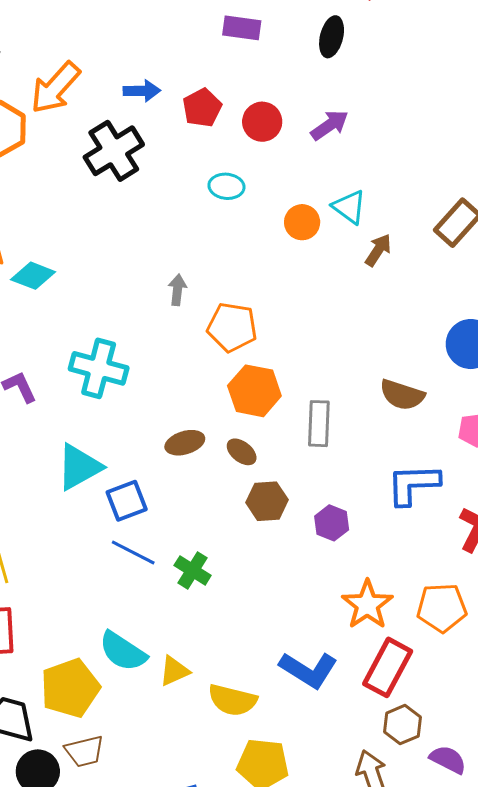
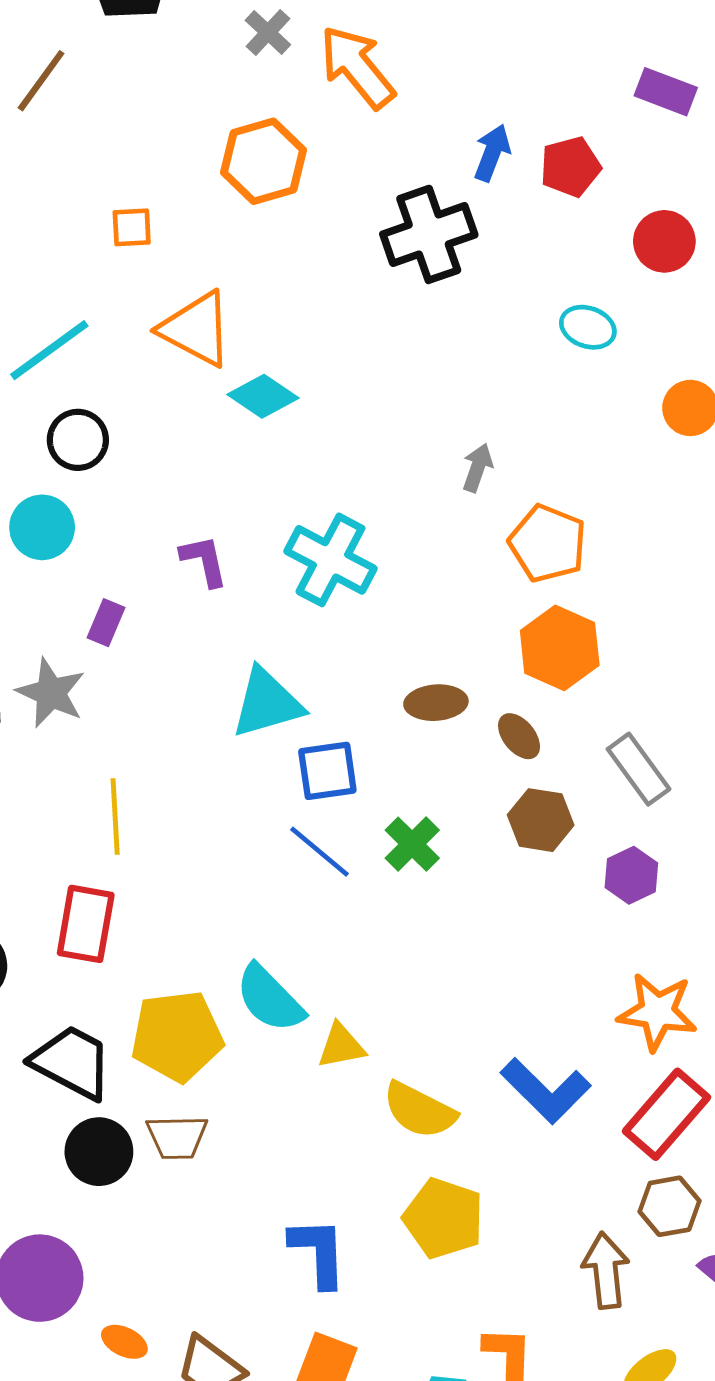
orange arrow: (55, 88) -> (357, 67), moved, turned 86
blue arrow: (142, 91) -> (492, 153), turned -81
red pentagon: (202, 108) -> (570, 167), moved
gray rectangle: (319, 424) -> (639, 769), moved, turned -51
green cross: (193, 570) -> (412, 844), moved
orange star: (367, 605) -> (657, 1012), turned 30

